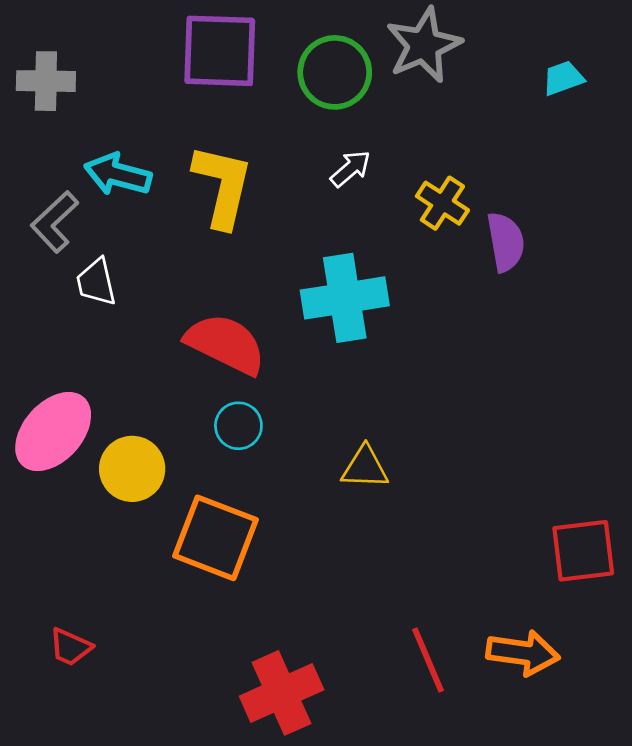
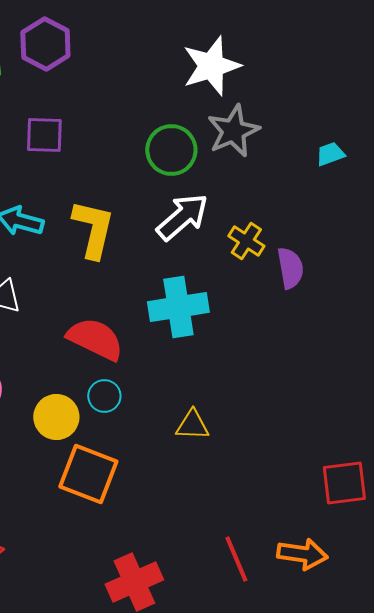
purple square: (220, 51) -> (44, 135), moved, size x0.7
white arrow: (351, 169) -> (182, 217), size x1.8
yellow circle: (132, 469) -> (56, 417), moved

